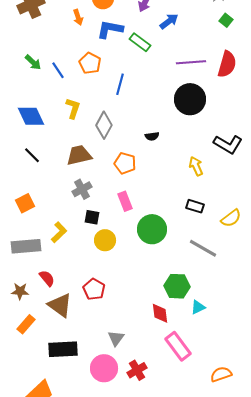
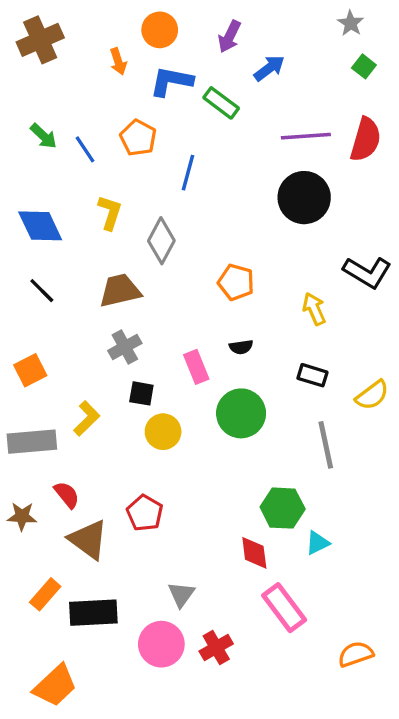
black semicircle: (152, 136) -> (241, 347), moved
orange pentagon: (125, 163) -> (236, 282), moved
gray line: (203, 248) -> (326, 445), turned 48
orange rectangle: (26, 324) -> (45, 594), moved

